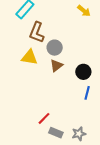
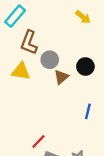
brown triangle: (56, 66) -> (61, 77), moved
black circle: (83, 72) -> (85, 66), moved

